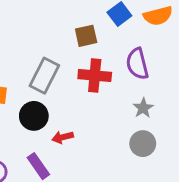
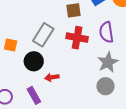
gray star: (143, 108) -> (108, 62), size x1.5

